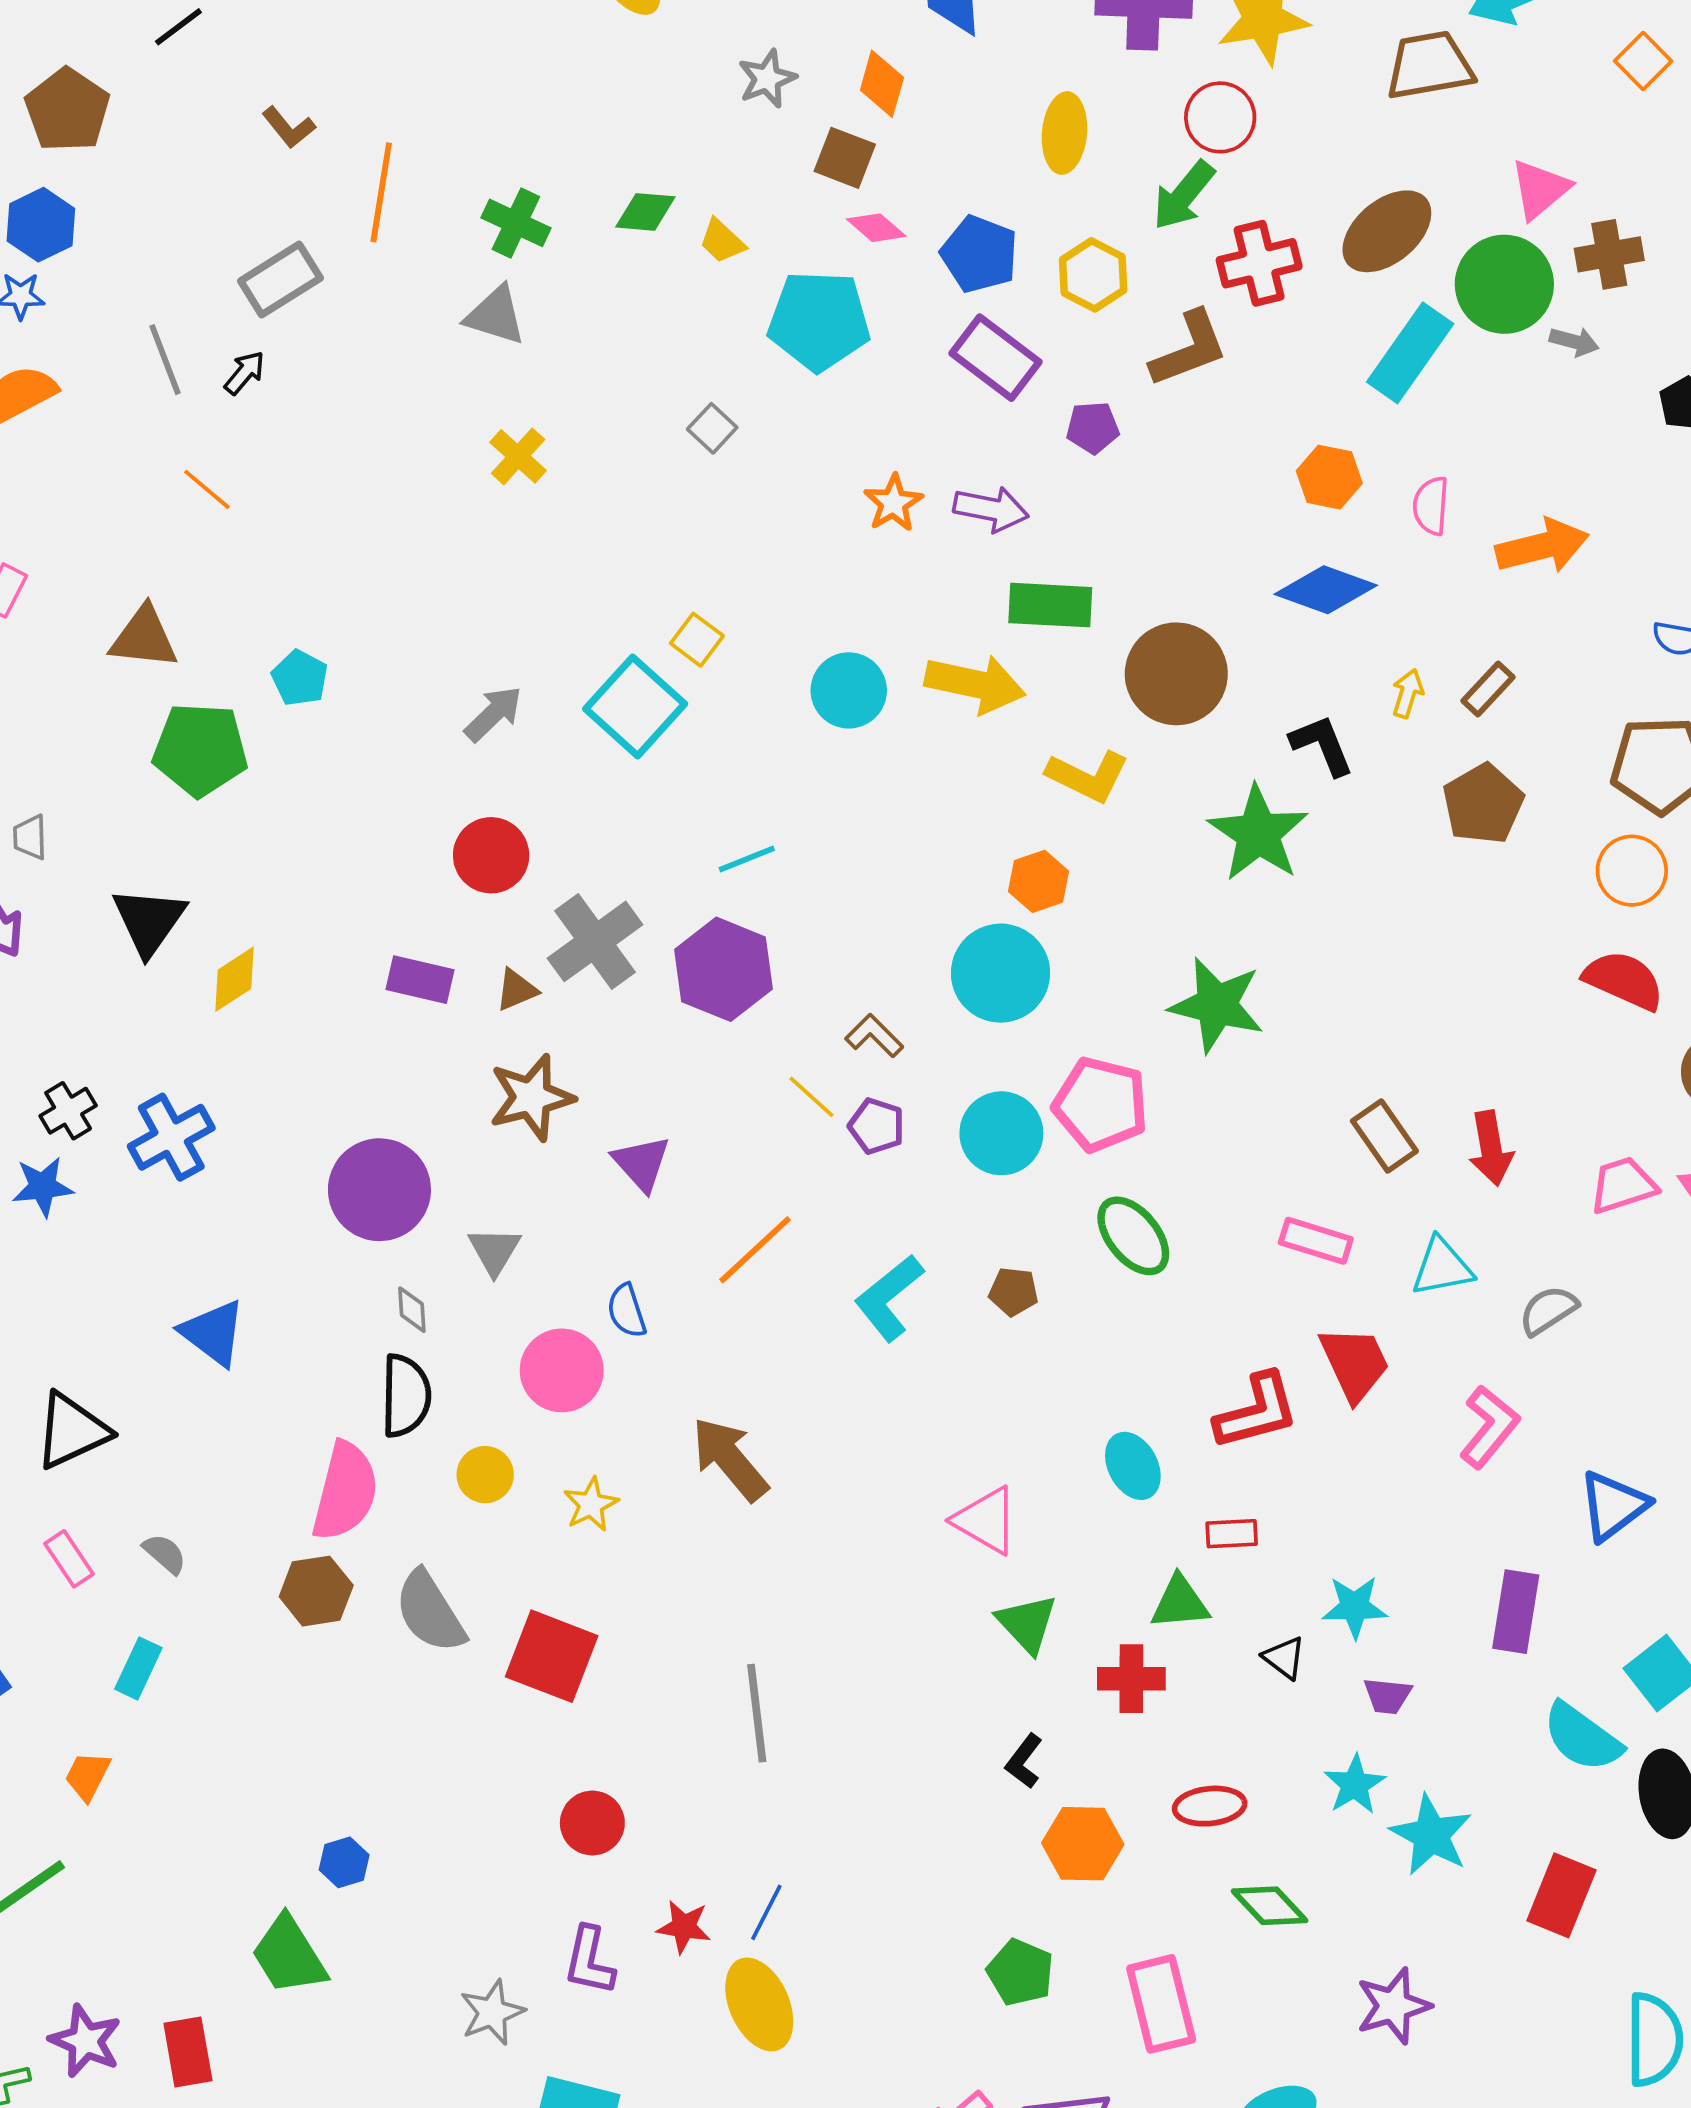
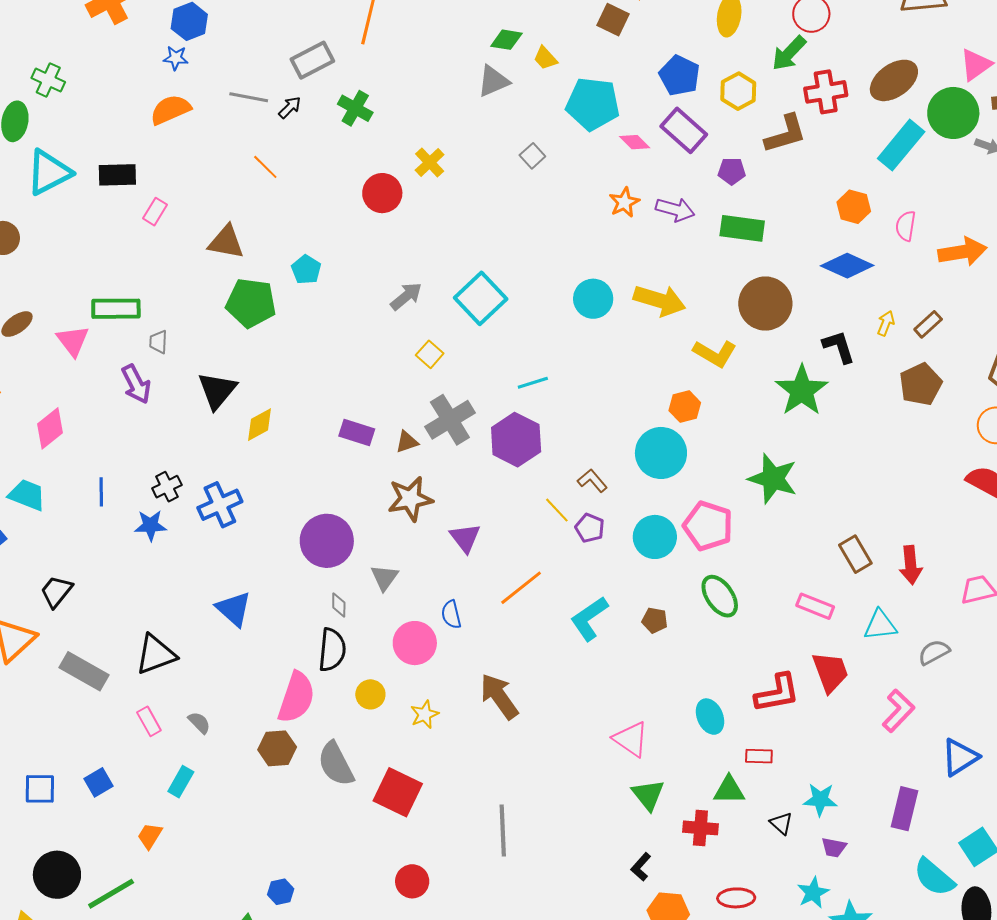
green cross: (516, 223) -> (355, 108), moved
pink diamond: (876, 228) -> (635, 142), moved
gray triangle: (495, 315) -> (493, 81), moved, turned -45
gray line: (165, 360) -> (249, 97), turned -63
green rectangle: (1050, 605) -> (742, 228), moved
yellow square: (697, 640) -> (430, 354), moved
red circle: (491, 855) -> (382, 193), moved

